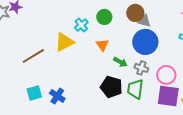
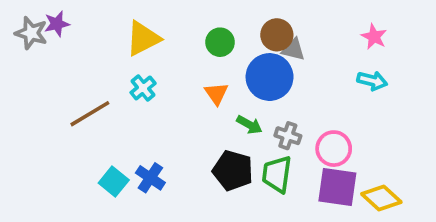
cyan cross: (81, 25) -> (143, 88), moved
yellow triangle: (64, 42) -> (143, 39), moved
blue circle: (145, 42) -> (270, 77), moved
cyan square: (34, 93) -> (114, 182), moved, turned -35
blue cross: (57, 96) -> (150, 178), moved

